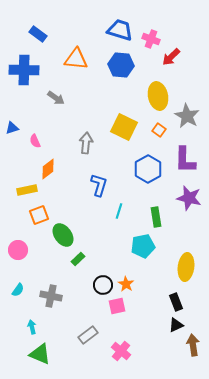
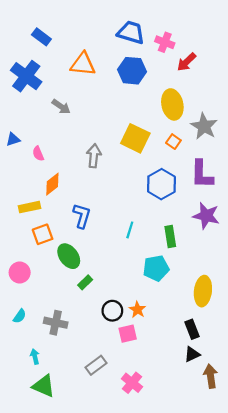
blue cross: (24, 70) -> (26, 76), turned 36
blue L-shape: (99, 185) -> (82, 216), moved

